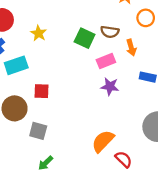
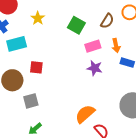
brown semicircle: (110, 32) -> (107, 21), moved, turned -70
orange arrow: (131, 47) -> (116, 45), moved
gray square: (38, 131) -> (31, 101), turned -35

